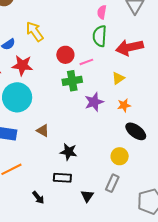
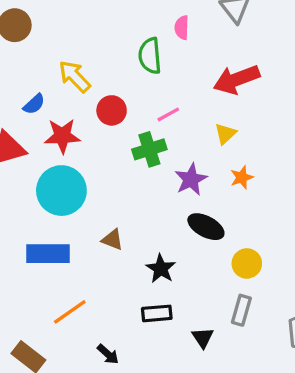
green semicircle: (100, 36) -> (150, 56), moved
red circle: (65, 55) -> (112, 110), moved
black ellipse: (136, 131) -> (206, 227), moved
black star: (69, 152) -> (161, 269), turned 30
black arrow: (38, 198) -> (108, 354), moved

